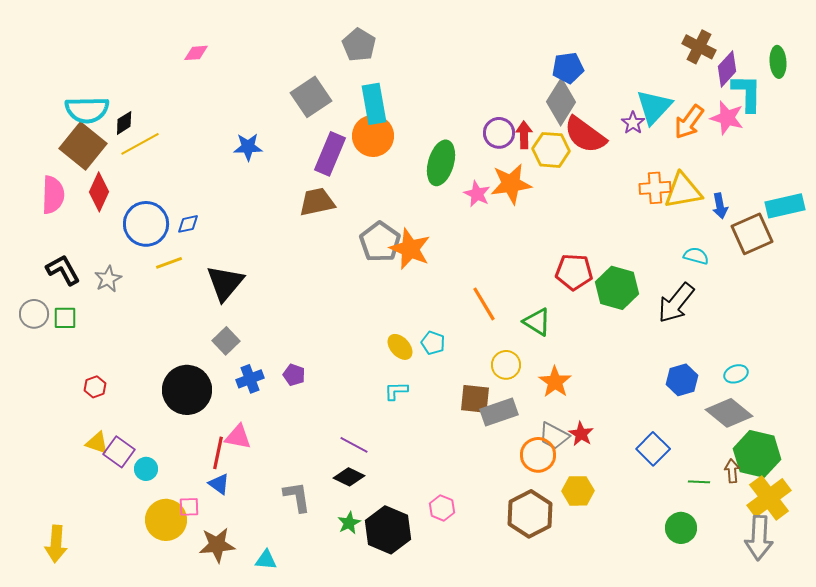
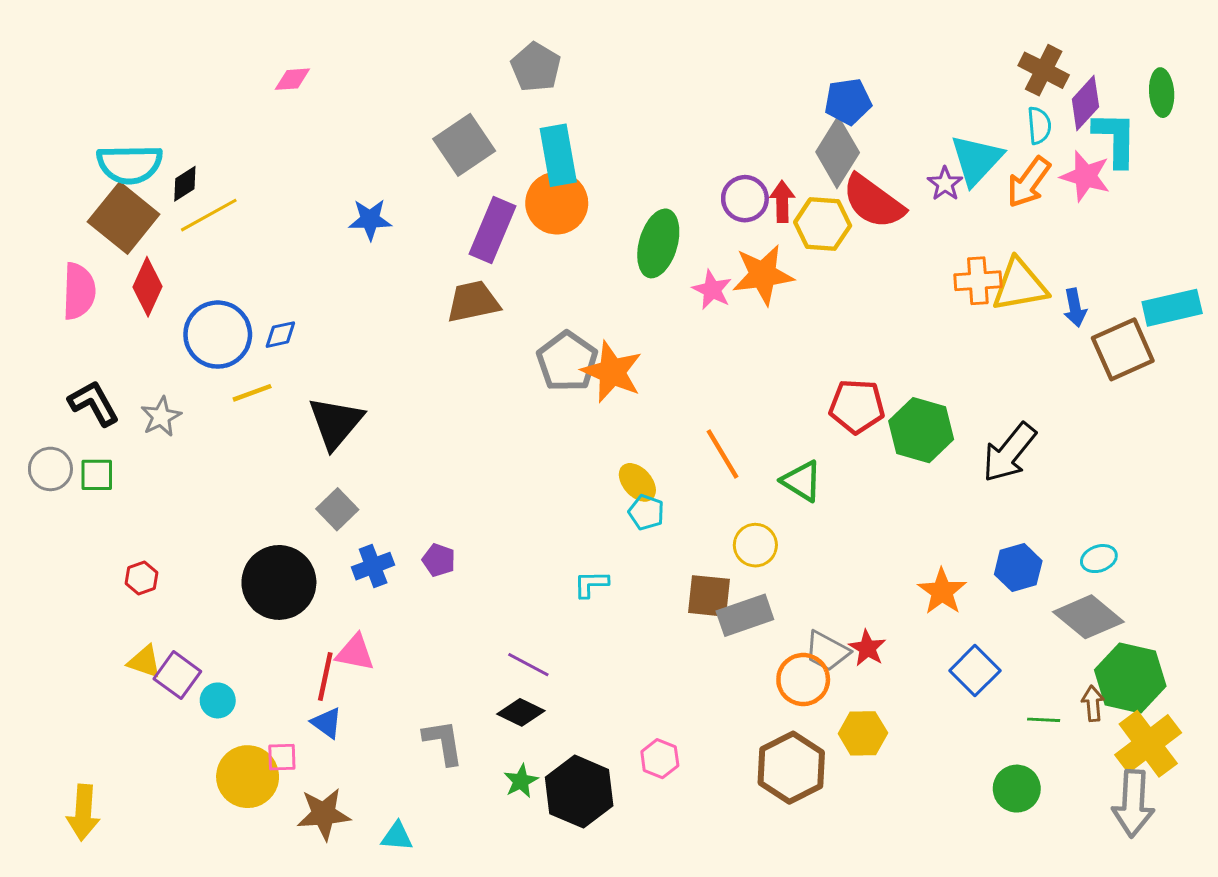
cyan semicircle: (696, 256) -> (1039, 125), moved, turned 70
yellow ellipse: (400, 347) -> (637, 482), moved
orange star: (555, 382) -> (942, 591), moved

